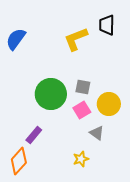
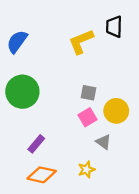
green circle: (51, 94) -> (22, 92), moved
orange diamond: (19, 161) -> (42, 175), moved, turned 60

